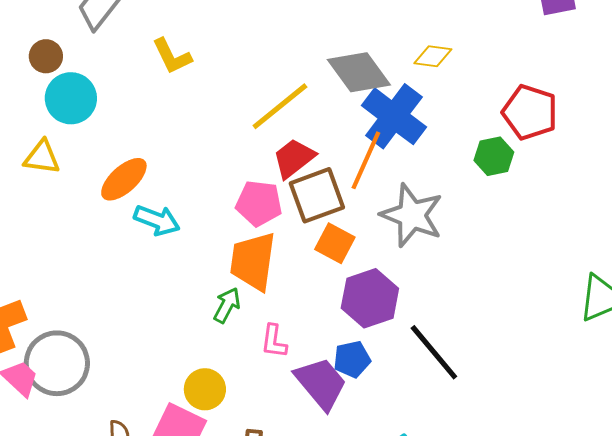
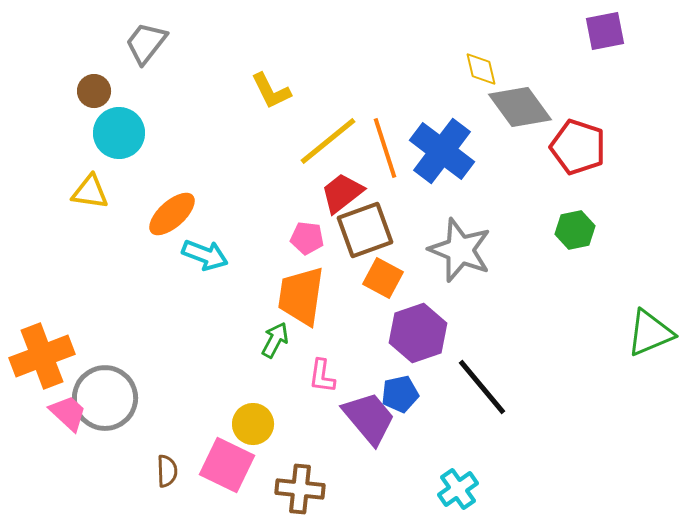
yellow L-shape: (172, 56) -> (271, 91), moved
yellow diamond: (433, 56) -> (481, 69), moved, turned 69
gray diamond: (359, 72) -> (520, 107), moved
green hexagon: (494, 156) -> (575, 230), moved
orange line: (366, 160) -> (385, 148), moved, turned -42
pink pentagon: (259, 203) -> (307, 238), size x0.7

